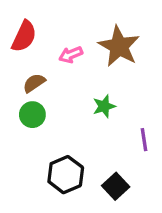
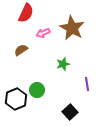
red semicircle: (24, 36) -> (26, 13), moved
green circle: (32, 115) -> (37, 90), moved
black hexagon: (66, 175) -> (16, 99), moved

